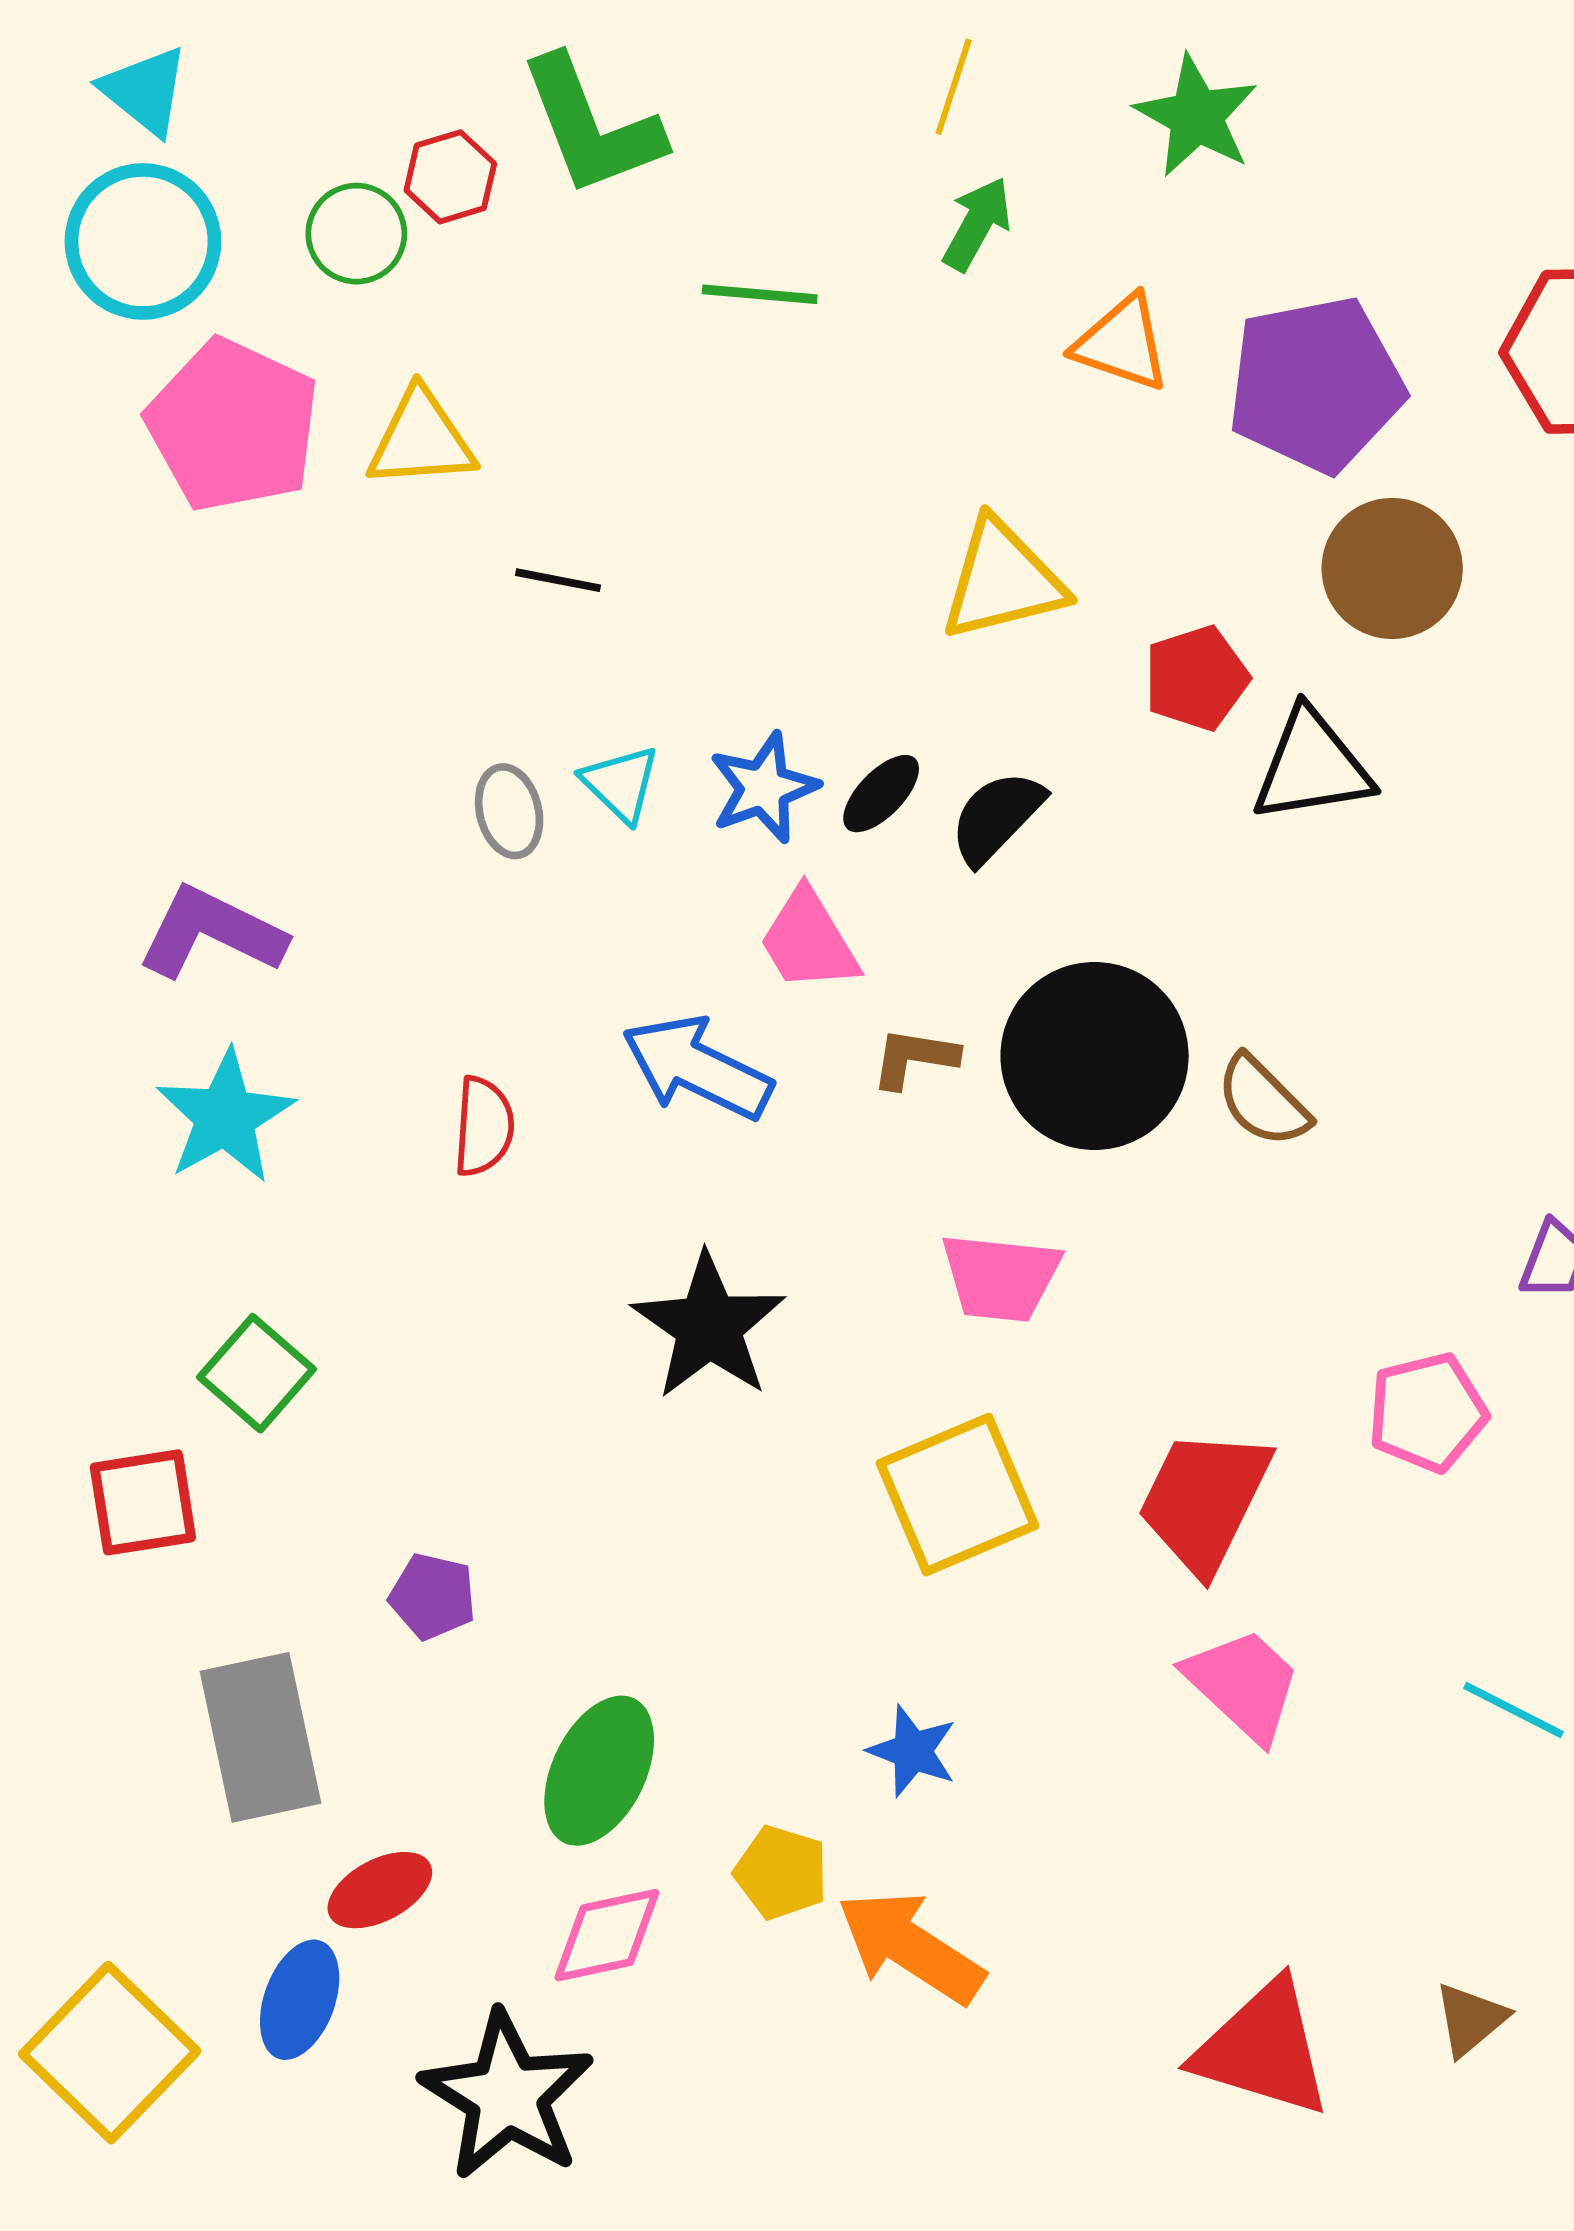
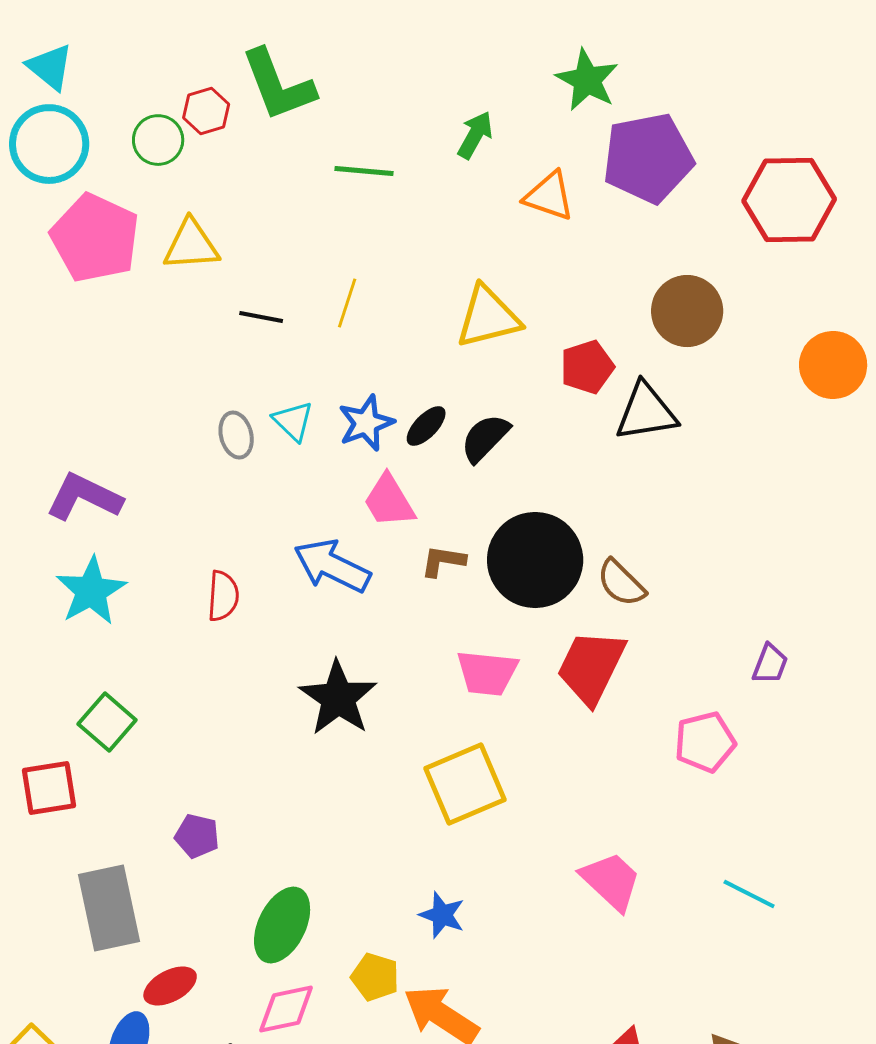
yellow line: (954, 87) -> (347, 303), moved
purple pentagon: (1316, 384) -> (648, 158), moved
red trapezoid: (1204, 1500) -> (591, 667), moved

